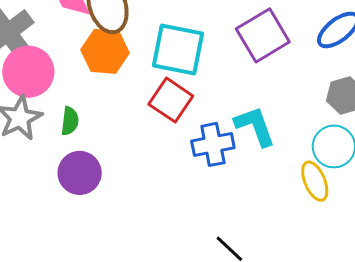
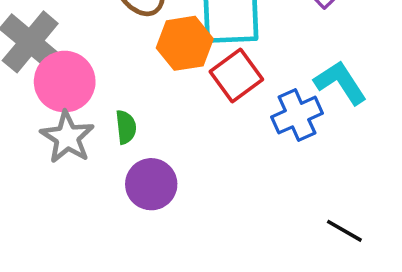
orange hexagon: (105, 51) -> (185, 43), moved
red square: (171, 100) -> (236, 75), turned 33

